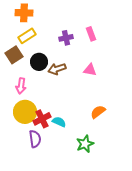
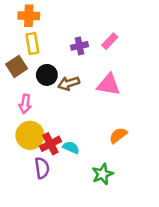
pink rectangle: (91, 34) -> (110, 41), turned 64
yellow rectangle: (27, 36) -> (32, 44), turned -66
pink triangle: (90, 70) -> (109, 85), size x1.5

